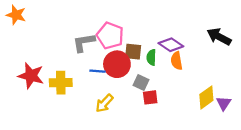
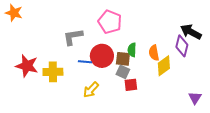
pink pentagon: (110, 36) -> (110, 22), moved
purple diamond: (171, 45) -> (182, 46), moved, turned 70
brown square: (133, 52) -> (123, 59), moved
yellow diamond: (206, 97) -> (164, 66), moved
purple triangle: (224, 103) -> (195, 98), moved

